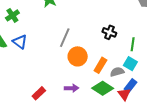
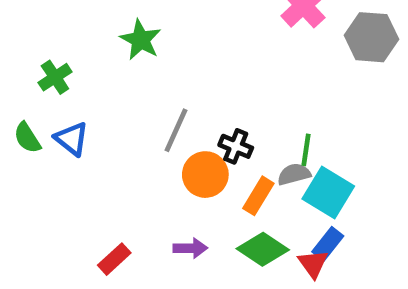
black cross: (109, 32) -> (236, 146), moved
green line: (133, 44) -> (306, 150), moved
cyan square: (130, 64) -> (328, 192), size x1.5
gray semicircle: (117, 72) -> (294, 174), moved

